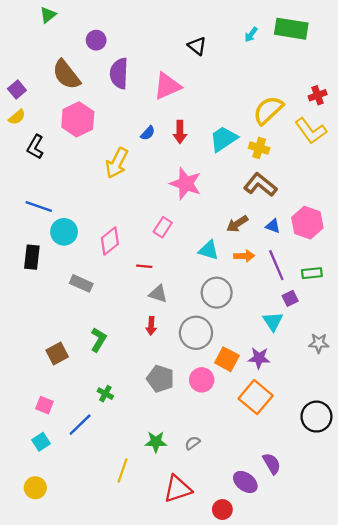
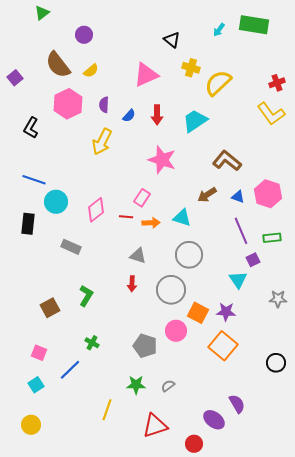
purple semicircle: (119, 73) -> (104, 105), moved, size x0.6
yellow semicircle: (268, 110) -> (218, 83), moved
yellow semicircle: (17, 117) -> (91, 71), moved
yellow cross: (259, 148) -> (191, 68), moved
orange arrow: (244, 256) -> (151, 223), moved
red line: (144, 266) -> (126, 217), moved
gray pentagon: (160, 379) -> (145, 346), moved
black circle: (316, 417) -> (276, 363), size x0.7

